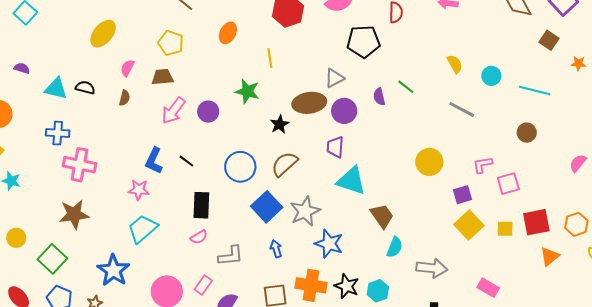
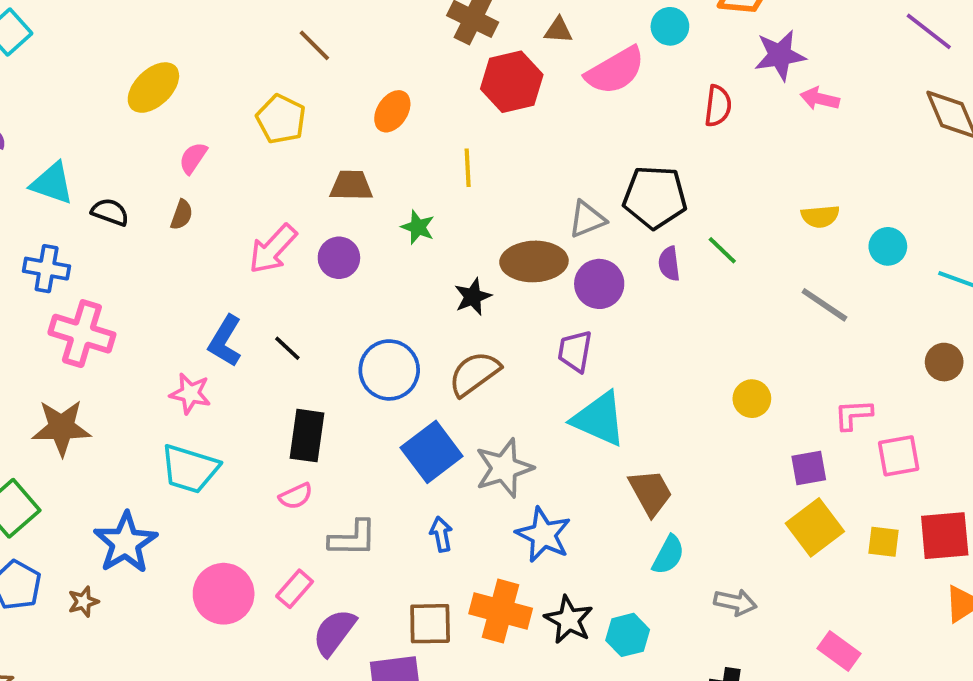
black pentagon: (363, 42) -> (655, 197), moved
yellow semicircle: (455, 64) -> (820, 216), turned 108
brown trapezoid: (163, 77) -> (351, 186), moved
black semicircle: (85, 88) -> (110, 212), moved
green star: (247, 91) -> (418, 227), size x0.7
yellow circle: (429, 162) -> (752, 399), size x0.7
cyan trapezoid: (143, 229) -> (190, 469), turned -128
gray arrow: (432, 268) -> (735, 602), size x0.7

